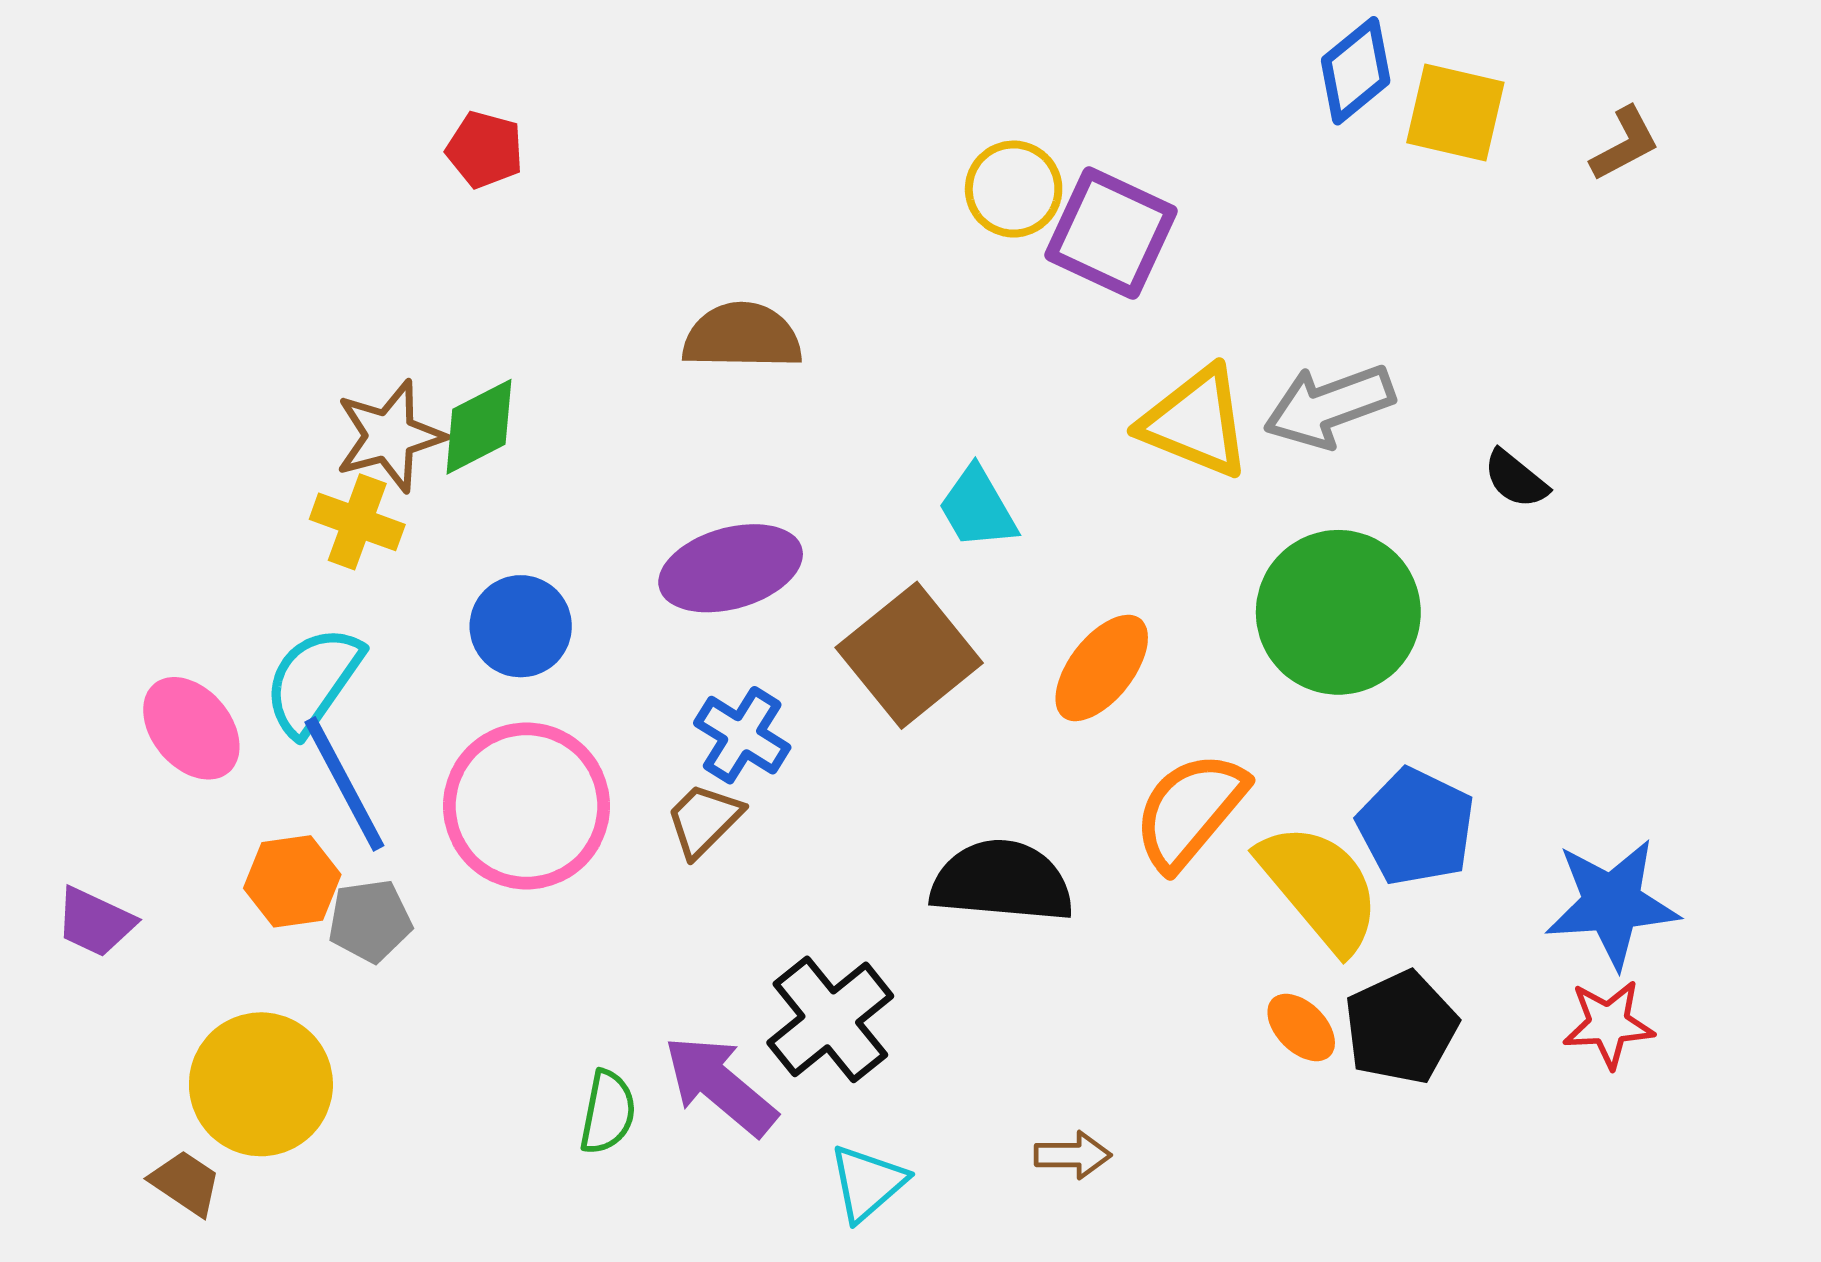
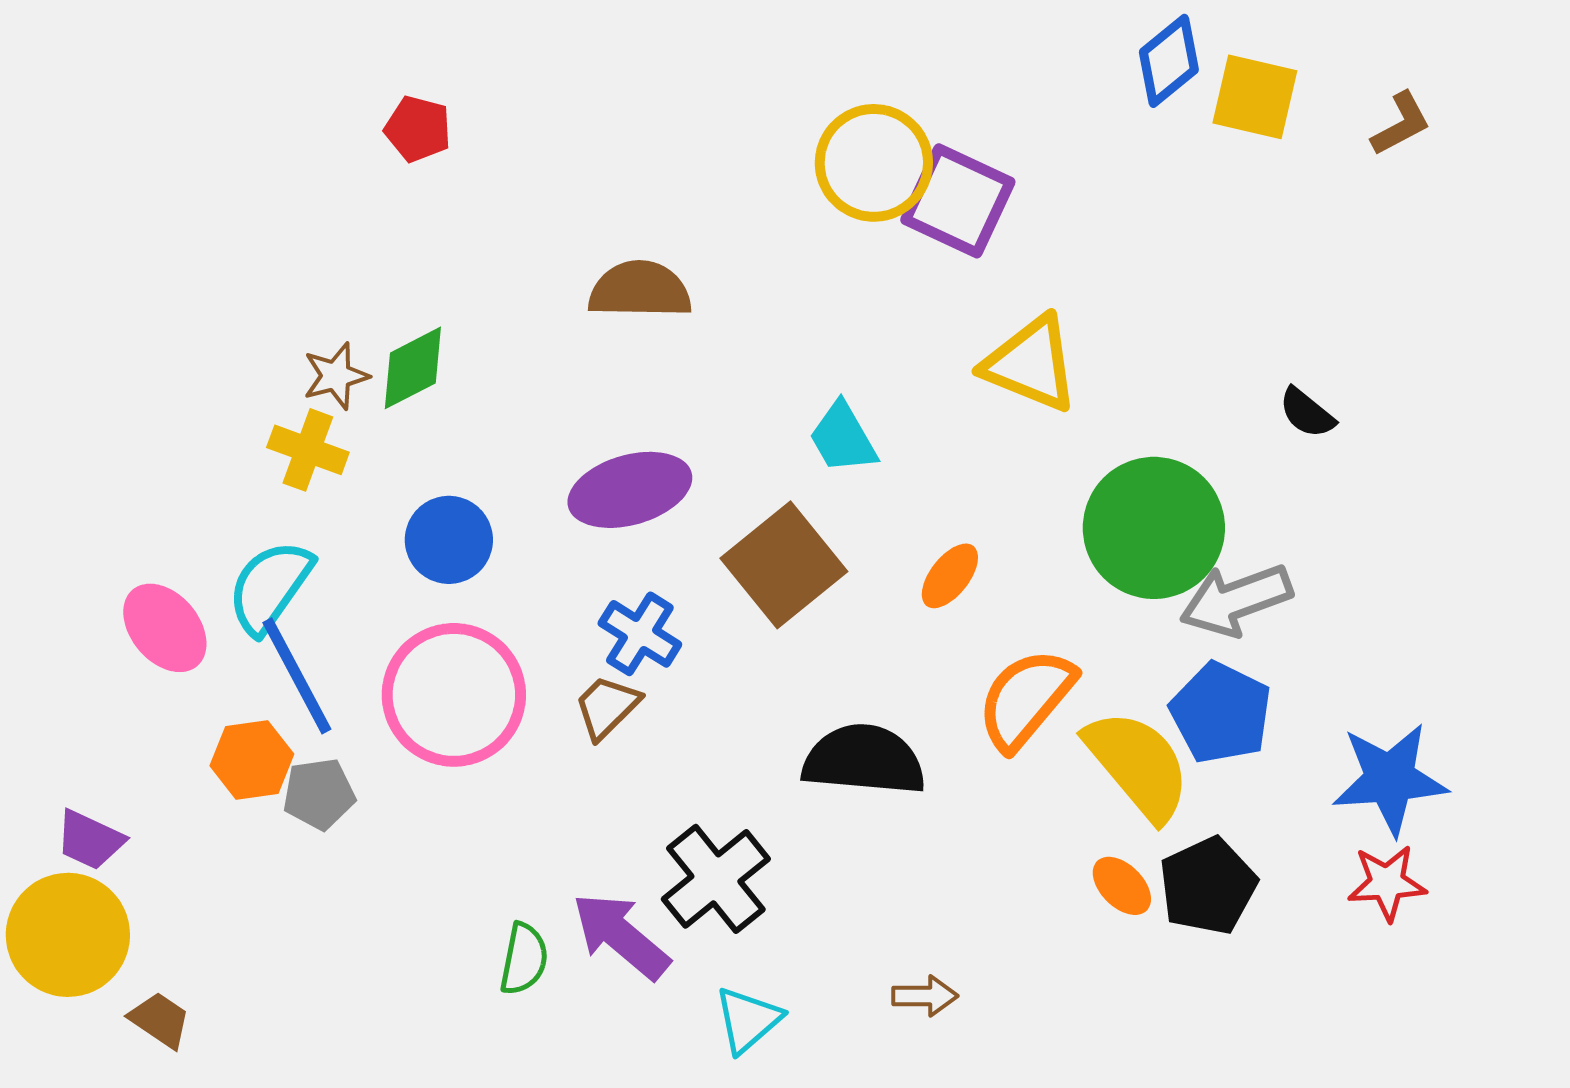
yellow circle: (1014, 189) -> (874, 163), size x1.4
gray arrow: (1329, 406) -> (1236, 600), moved
brown star: (390, 436) -> (336, 376), size x0.7
orange ellipse: (1102, 668) -> (950, 576), size x0.7
purple trapezoid: (95, 922) -> (90, 840), moved
yellow circle: (261, 1084) -> (68, 935), moved

